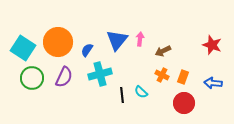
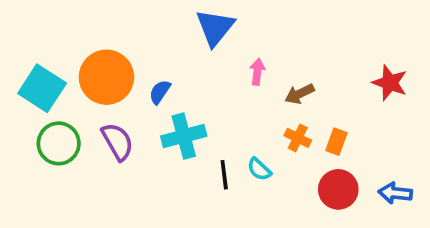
blue triangle: (117, 40) -> (215, 28), moved
purple semicircle: (64, 77) -> (117, 142), turned -55
blue arrow: (213, 83) -> (395, 193), moved

